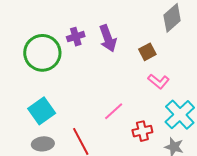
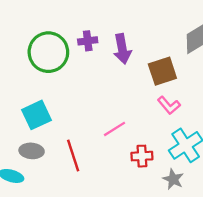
brown square: (147, 52) -> (162, 71), size x1.5

